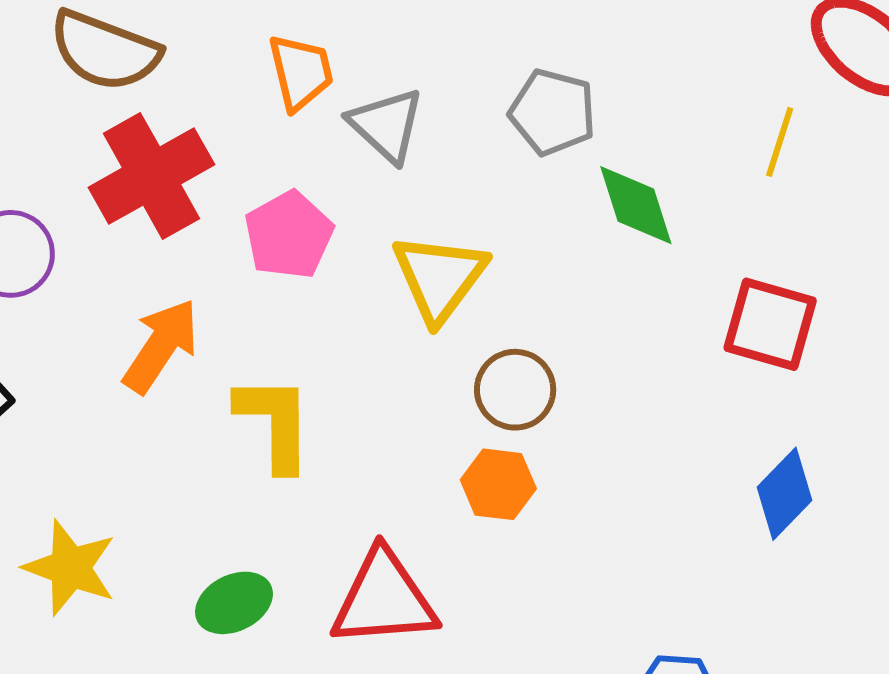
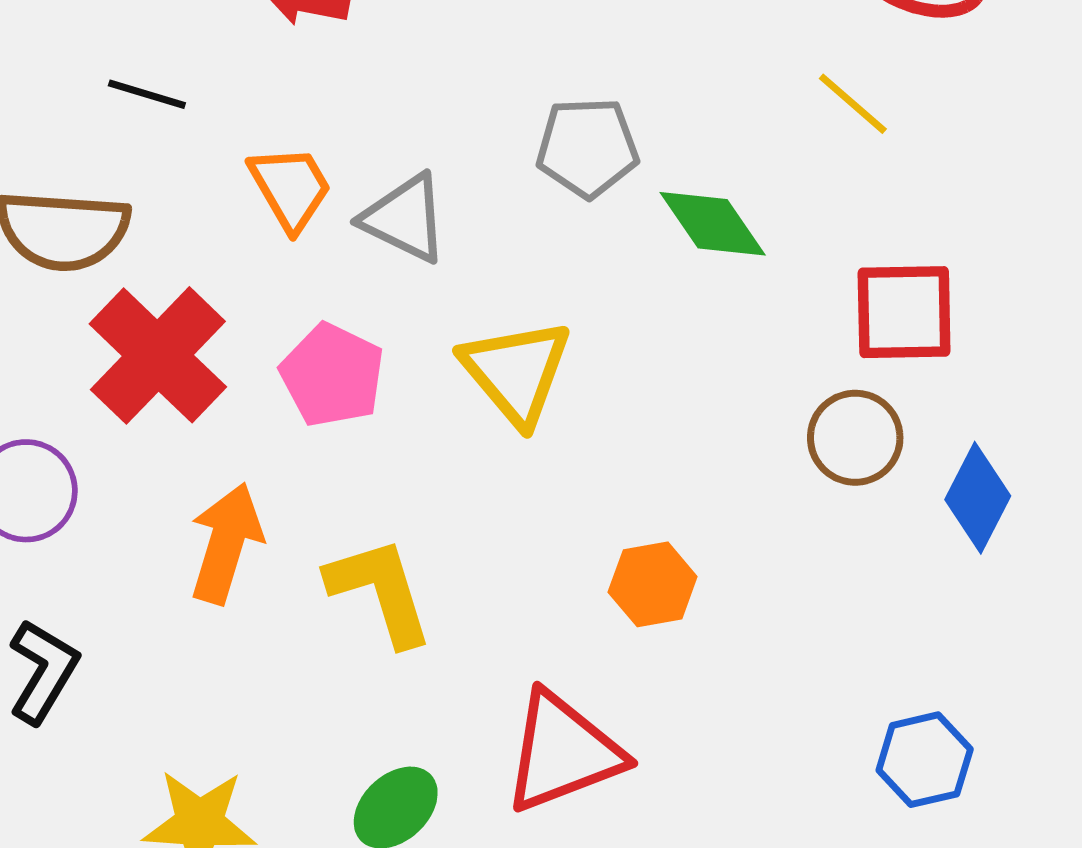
yellow line: (780, 142) -> (853, 104), turned -50
brown circle: (515, 390) -> (855, 438), moved

